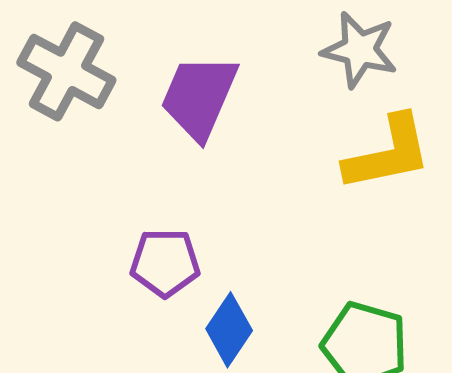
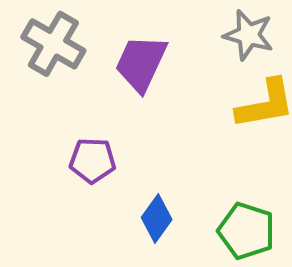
purple pentagon: (165, 263) -> (92, 160), moved

